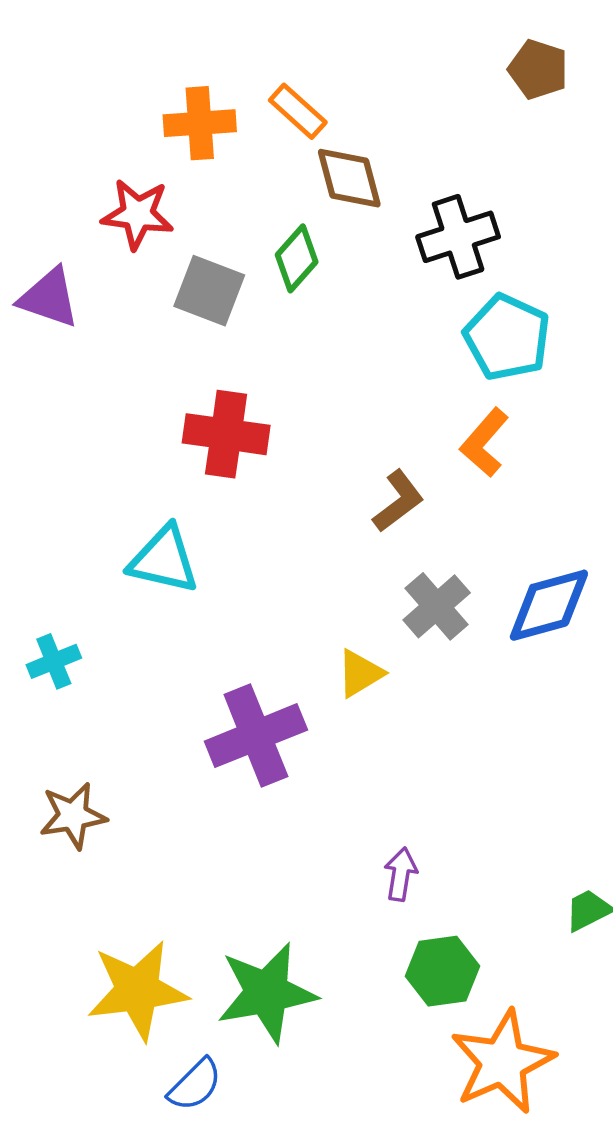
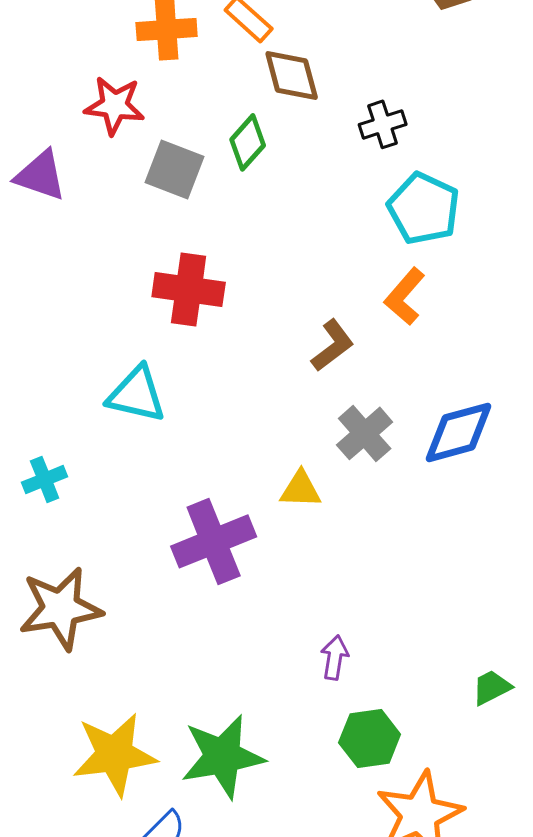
black cross: (458, 237) -> (383, 124), size x0.7
yellow triangle: (360, 673) -> (301, 489), turned 33
brown star: (73, 816) -> (61, 608), size x1.5

